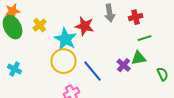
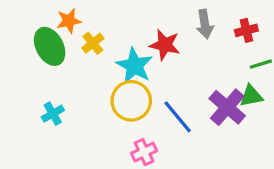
orange star: (13, 11) -> (69, 21), moved
purple cross: (124, 65) -> (227, 107), size x1.6
cyan cross: (15, 69) -> (53, 114), turned 32

